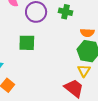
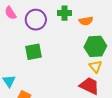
orange semicircle: (87, 33) -> (86, 21), moved

